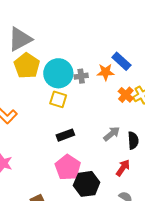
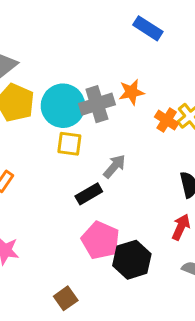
blue rectangle: (121, 61) -> (148, 28), moved
gray cross: (81, 76) -> (97, 104), size x1.6
gray arrow: (112, 134) -> (114, 166), moved

